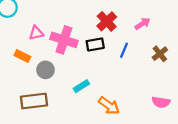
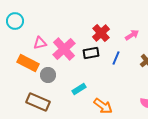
pink cross: (64, 40) -> (64, 49), turned 30
orange rectangle: (22, 56) -> (28, 63), size x1.5
brown rectangle: (34, 101) -> (38, 102), turned 30

